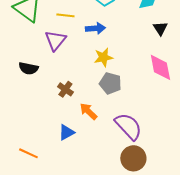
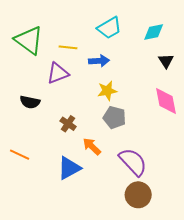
purple triangle: (55, 40) -> (58, 73), turned 30
blue triangle: (66, 132) -> (69, 168), size x1.4
orange line: (28, 153) -> (20, 155), moved

